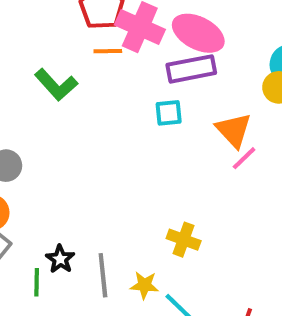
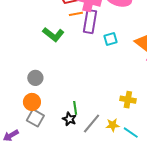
purple rectangle: (191, 69) -> (90, 22), moved, turned -60
gray line: (103, 275) -> (92, 124), turned 55
green line: (37, 282) -> (75, 108), moved

